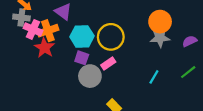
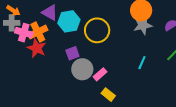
cyan hexagon: (82, 36) -> (69, 21), moved
purple square: (82, 58) -> (72, 53), turned -32
pink rectangle: (108, 64) -> (100, 74), moved

